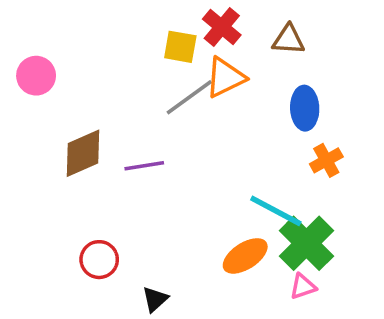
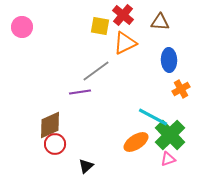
pink circle: (36, 76) -> (22, 27), moved
gray line: (189, 97) -> (96, 71), moved
brown diamond: (83, 153) -> (50, 125), moved

